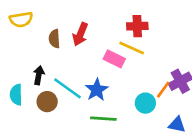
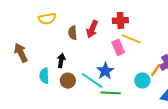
red cross: (137, 26) -> (120, 20), moved
pink rectangle: (114, 59) -> (118, 47), turned 42
cyan line: (68, 88) -> (92, 80), moved

